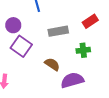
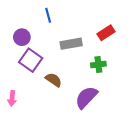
brown semicircle: (52, 64) -> (54, 80), moved
purple semicircle: (72, 80) -> (86, 97), turned -30

